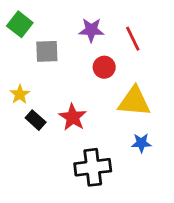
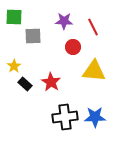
green square: (20, 24) -> (14, 17), turned -36
blue star: (141, 143) -> (95, 117), moved, size x1.5

